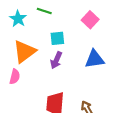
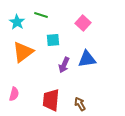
purple arrow: (56, 60) -> (64, 65), moved
pink semicircle: (15, 77) -> (14, 94), moved

